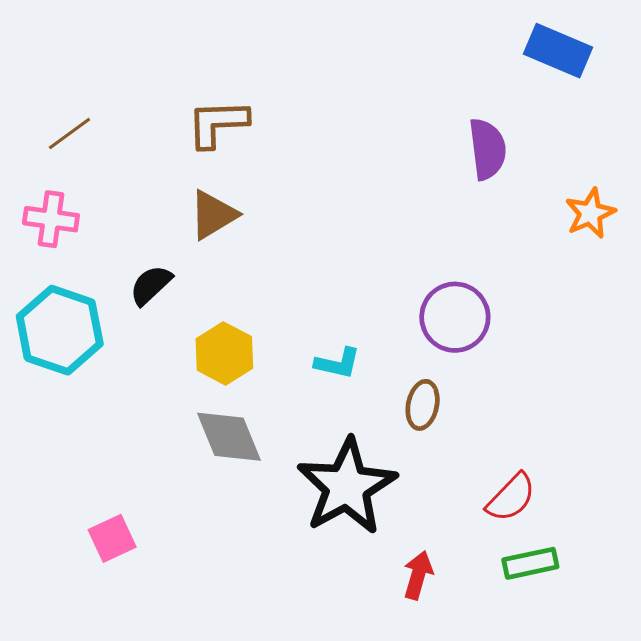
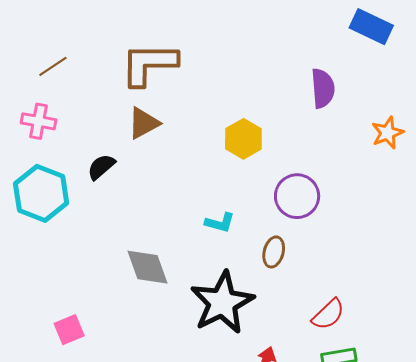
brown L-shape: (218, 123) -> (149, 64), size x1.4
yellow hexagon: (224, 353) -> (243, 139), moved

